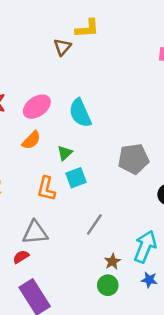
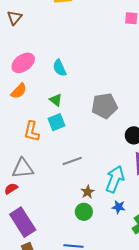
brown triangle: (62, 47) -> (14, 18), moved
cyan semicircle: (80, 113) -> (59, 68), size x0.7
green triangle: (65, 153) -> (56, 100), moved, turned -40
gray line: (94, 224) -> (72, 161), turned 36

